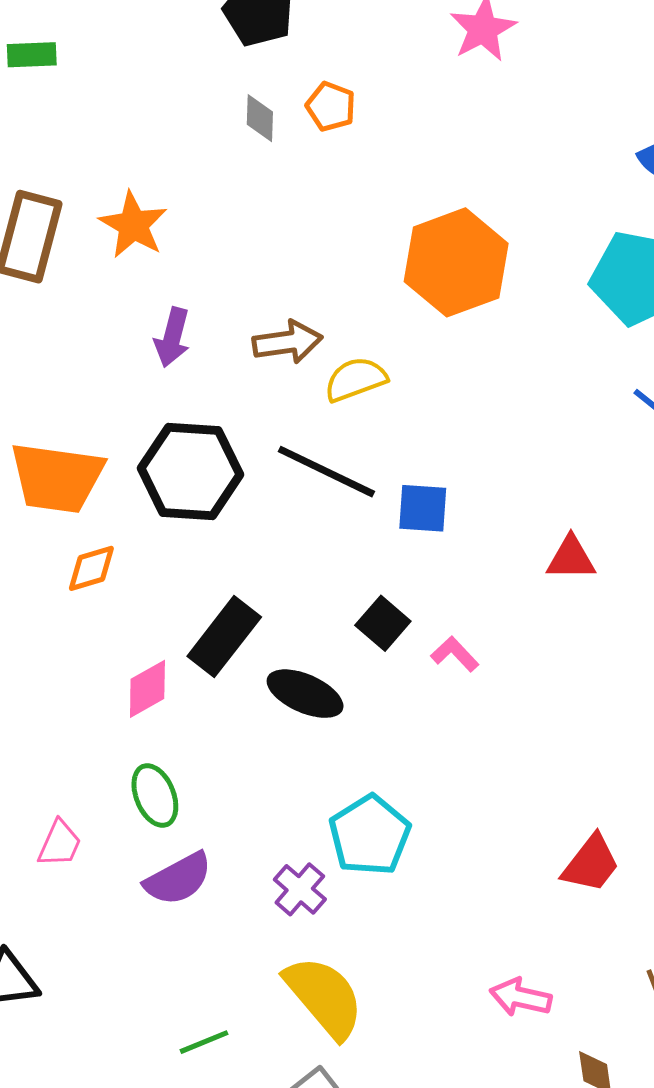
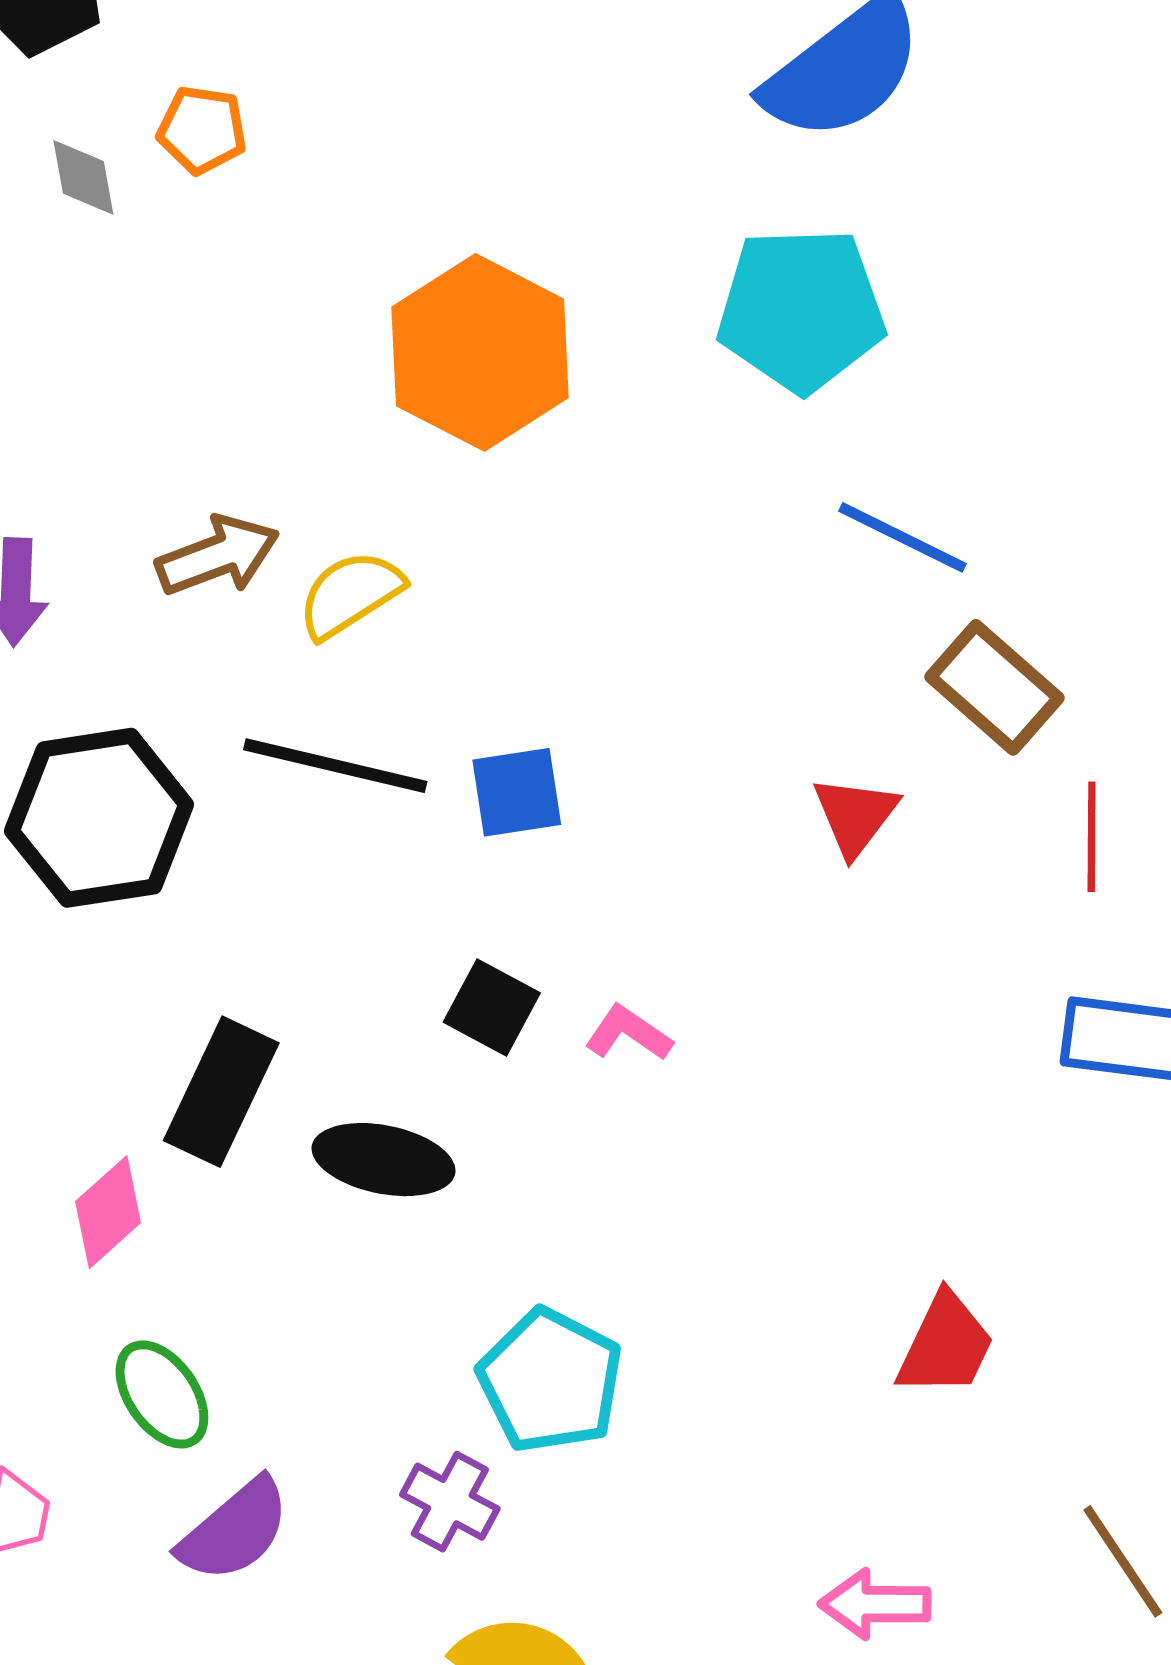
red triangle: (571, 558) -> (855, 816), moved, turned -40

